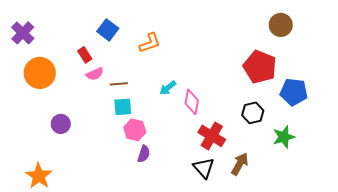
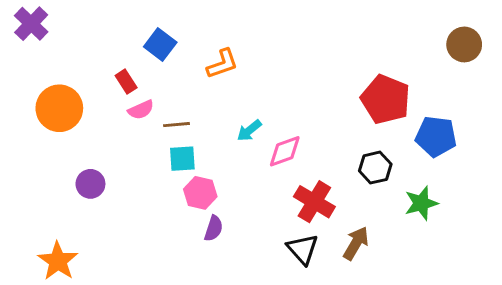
brown circle: (281, 25) -> (464, 44), moved
purple cross: (23, 33) -> (31, 24), moved
pink diamond: (192, 102) -> (285, 151), turned 60

